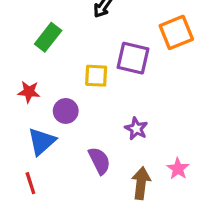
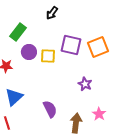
orange square: (176, 32) -> (98, 47), moved
purple circle: (66, 111) -> (29, 52), moved
purple star: (136, 129) -> (85, 84), moved

